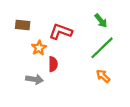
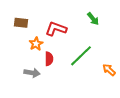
green line: (102, 48) -> (81, 56), moved
orange arrow: (103, 76) -> (109, 70), moved

